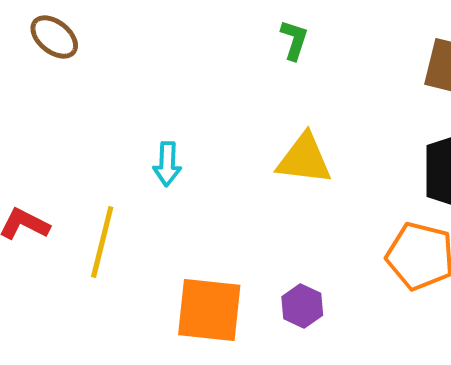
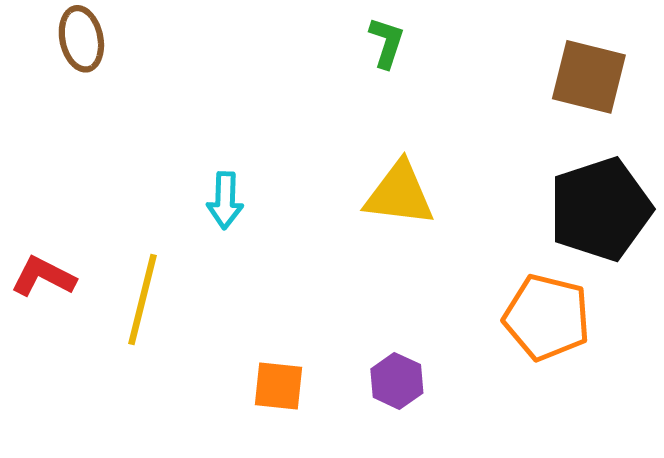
brown ellipse: (54, 37) -> (81, 39), turned 39
orange square: (209, 310) -> (279, 386), size x0.6

